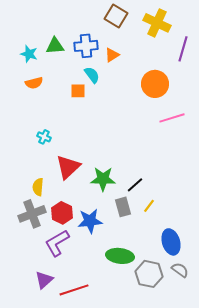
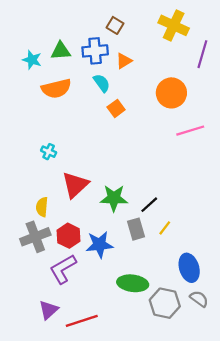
brown square: (116, 16) -> (115, 25), moved, size x0.7
orange semicircle: (34, 83) -> (56, 89), moved, size x1.5
orange square: (78, 91) -> (116, 108), moved, turned -35

